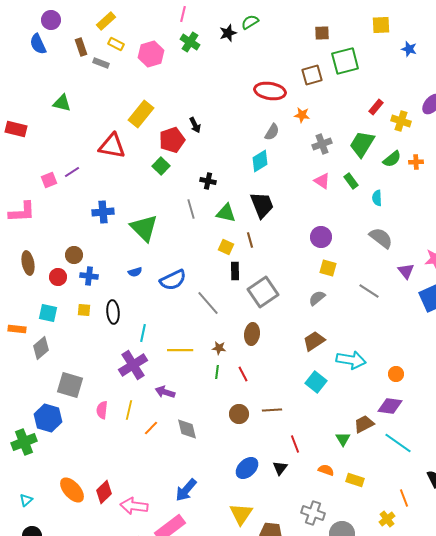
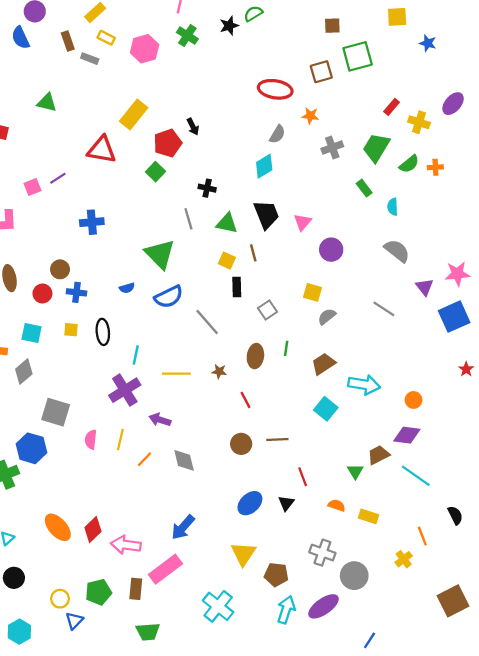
pink triangle: (322, 181) -> (303, 222), moved, turned 36
green triangle: (144, 228) -> (160, 254), moved
yellow square: (328, 268) -> (313, 292), moved
gray square: (263, 292) -> (267, 310), size x0.6
green line: (217, 372) -> (286, 348), moved

